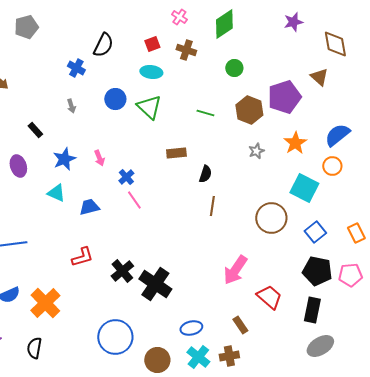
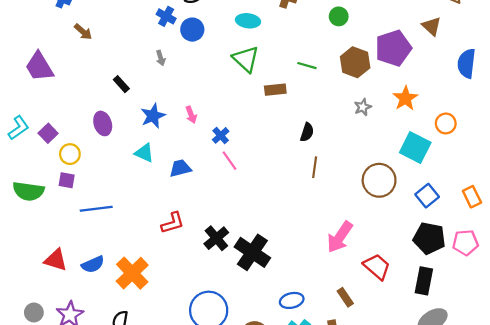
blue circle: (115, 99) -> (192, 30), moved
blue semicircle: (337, 135) -> (466, 63), moved, turned -44
brown rectangle: (176, 153) -> (275, 90), moved

